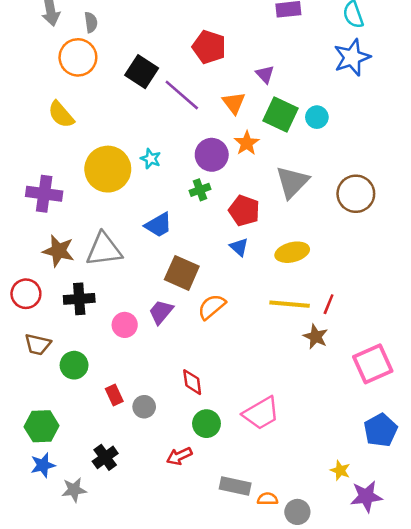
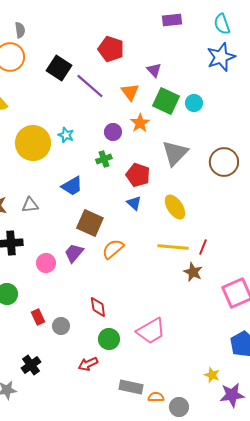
purple circle: (212, 155) -> (113, 132), size x0.7
gray triangle: (104, 250) -> (30, 205), size x0.6
yellow ellipse: (292, 252) -> (175, 207), turned 70

